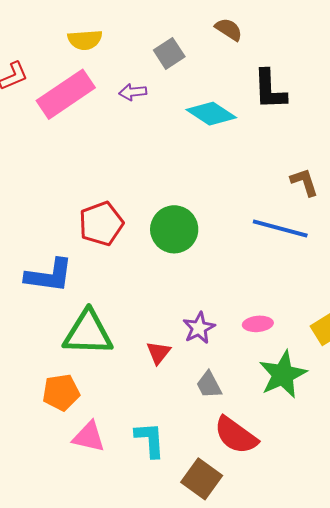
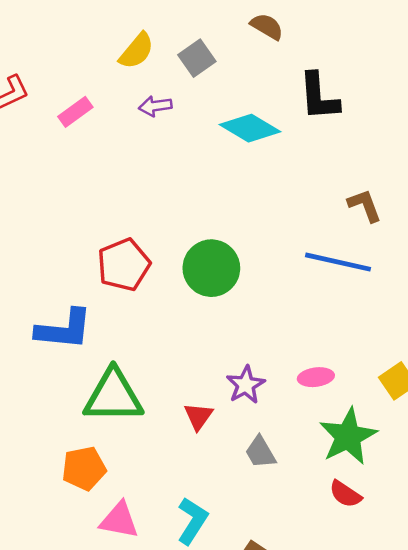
yellow semicircle: (85, 40) -> (137, 51), moved, turned -44
pink rectangle: (66, 94) -> (75, 112), size x0.5
red semicircle: (236, 435) -> (345, 494), moved, size x0.6
cyan L-shape: (150, 440) -> (192, 521), turned 39

